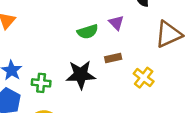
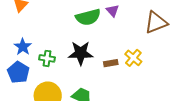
green semicircle: (88, 32) -> (88, 17), size x1.4
brown rectangle: (113, 58) -> (111, 63), moved

